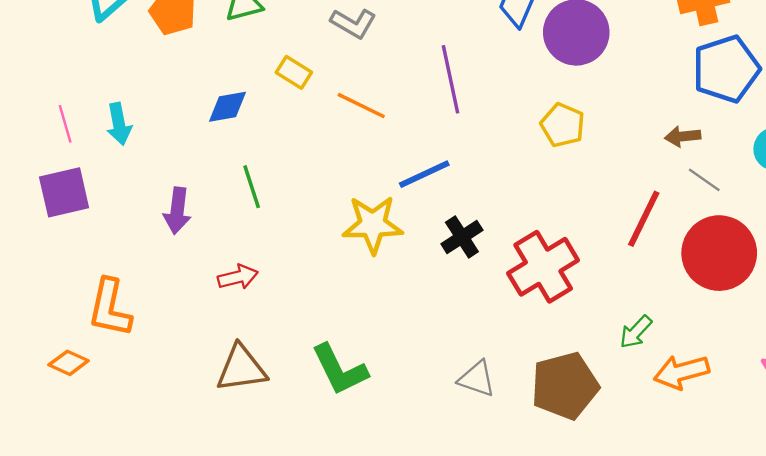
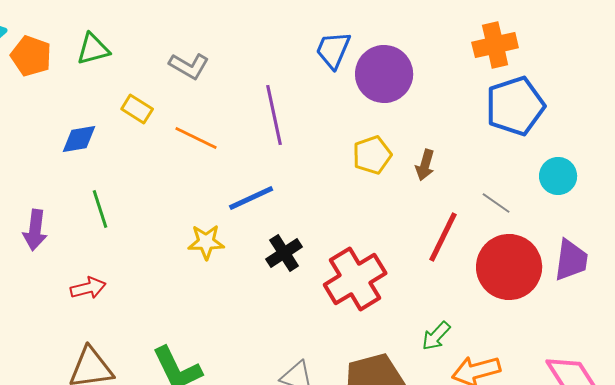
yellow pentagon: (563, 125) -> (372, 155), turned 30
brown arrow: (683, 136) -> (425, 165), moved, turned -68
yellow star: (373, 224) -> (206, 242), size x0.7

